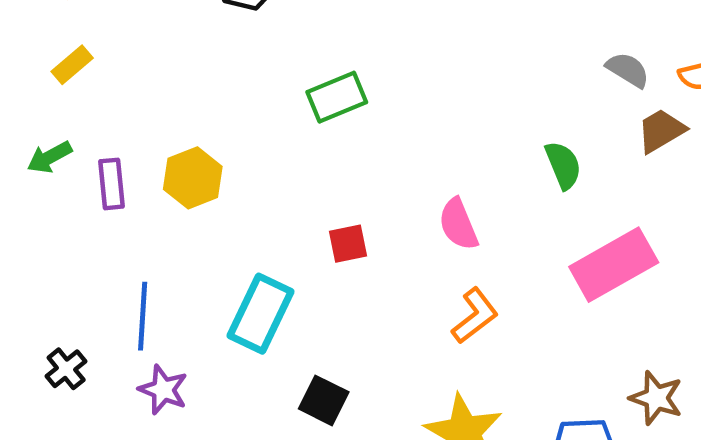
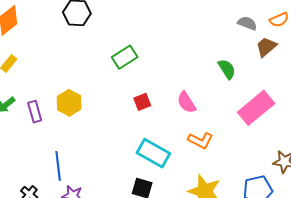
red square: (348, 244) -> (142, 102), moved
cyan rectangle: (261, 314) -> (153, 153), moved, turned -76
orange L-shape: (475, 316) -> (201, 140), turned 75

